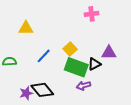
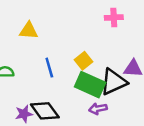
blue line: (44, 56) -> (49, 68), turned -63
black triangle: (94, 64) -> (114, 82), size x1.6

